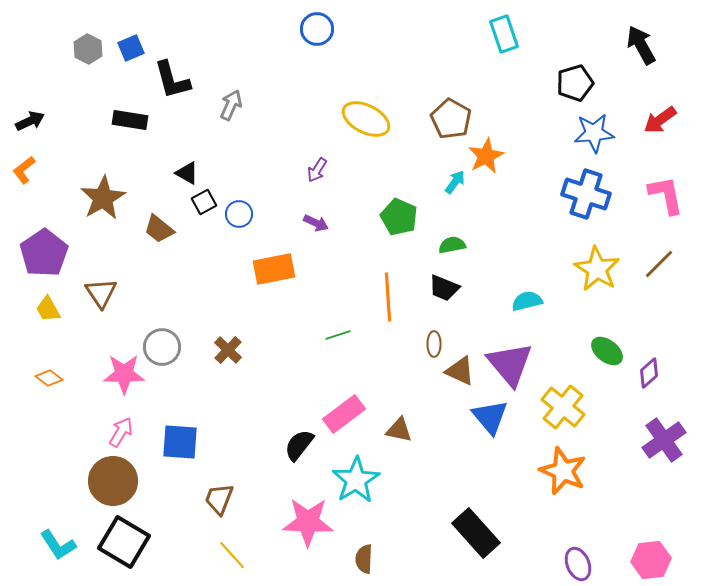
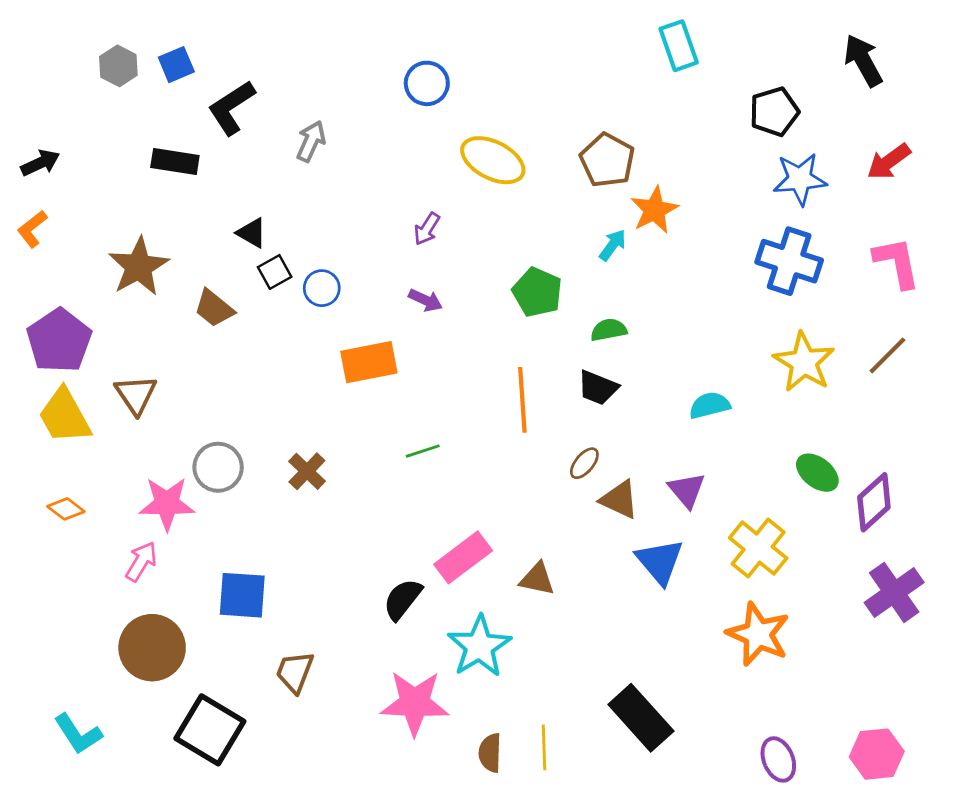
blue circle: (317, 29) -> (427, 83), moved
black L-shape: (172, 80) -> (232, 108), turned 72
yellow trapezoid: (48, 309) -> (65, 416), size x1.6
green line: (338, 335) -> (423, 451), moved
brown ellipse: (434, 344) -> (584, 463), turned 40
purple triangle: (510, 364) -> (687, 490), size x0.6
purple diamond: (649, 373) -> (874, 502), size x1.4
pink arrow: (121, 432) -> (141, 562), moved
black square: (124, 542) -> (210, 730), moved
yellow line: (232, 555) -> (544, 747), moved, turned 40

